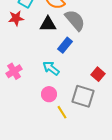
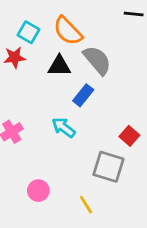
pink circle: (49, 94) -> (38, 191), moved
yellow line: (62, 112) -> (86, 205), moved

